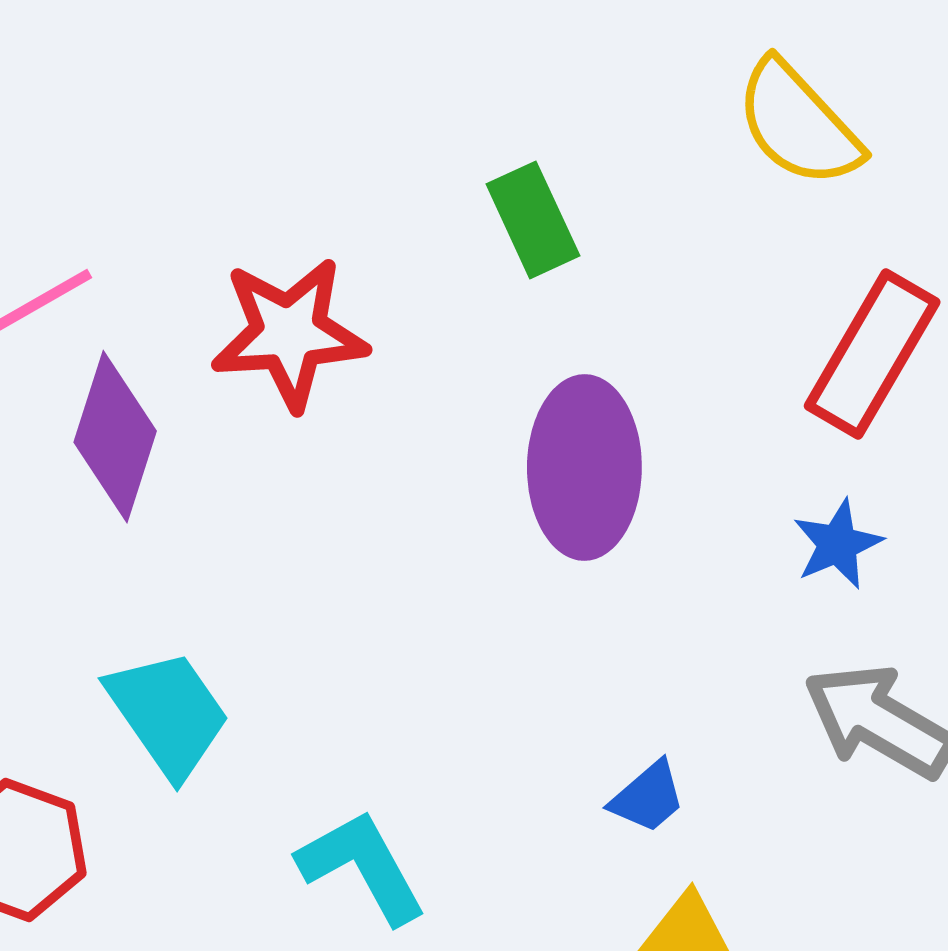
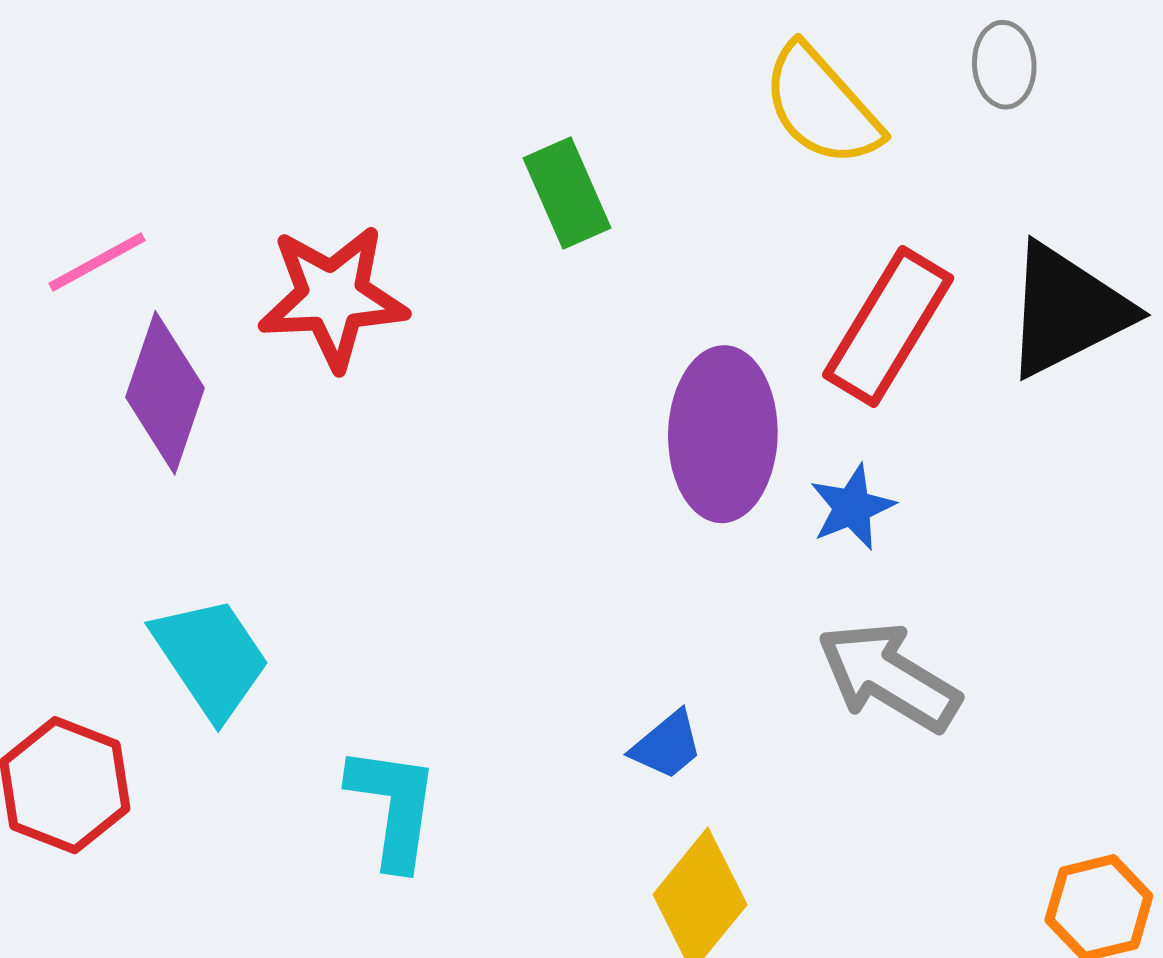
purple ellipse: (584, 468) -> (723, 434), moved
cyan L-shape: (362, 867) -> (393, 807), turned 36

